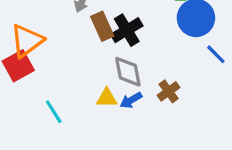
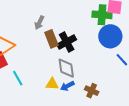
brown cross: (169, 91) -> (92, 91), moved, turned -32
cyan line: (54, 112) -> (18, 78), moved

